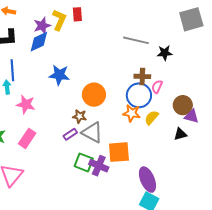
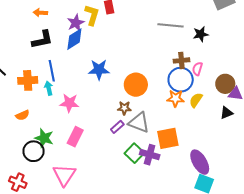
green square: (84, 162) -> (134, 153), turned 30

